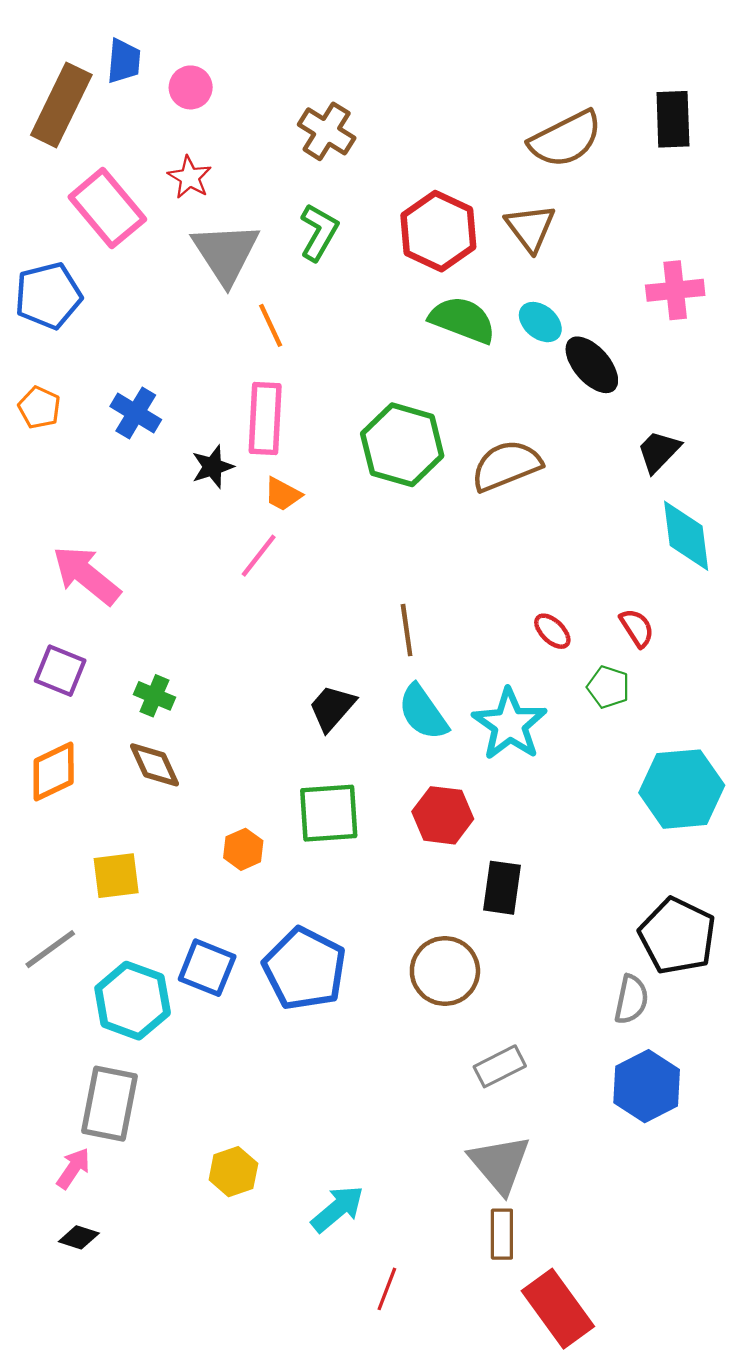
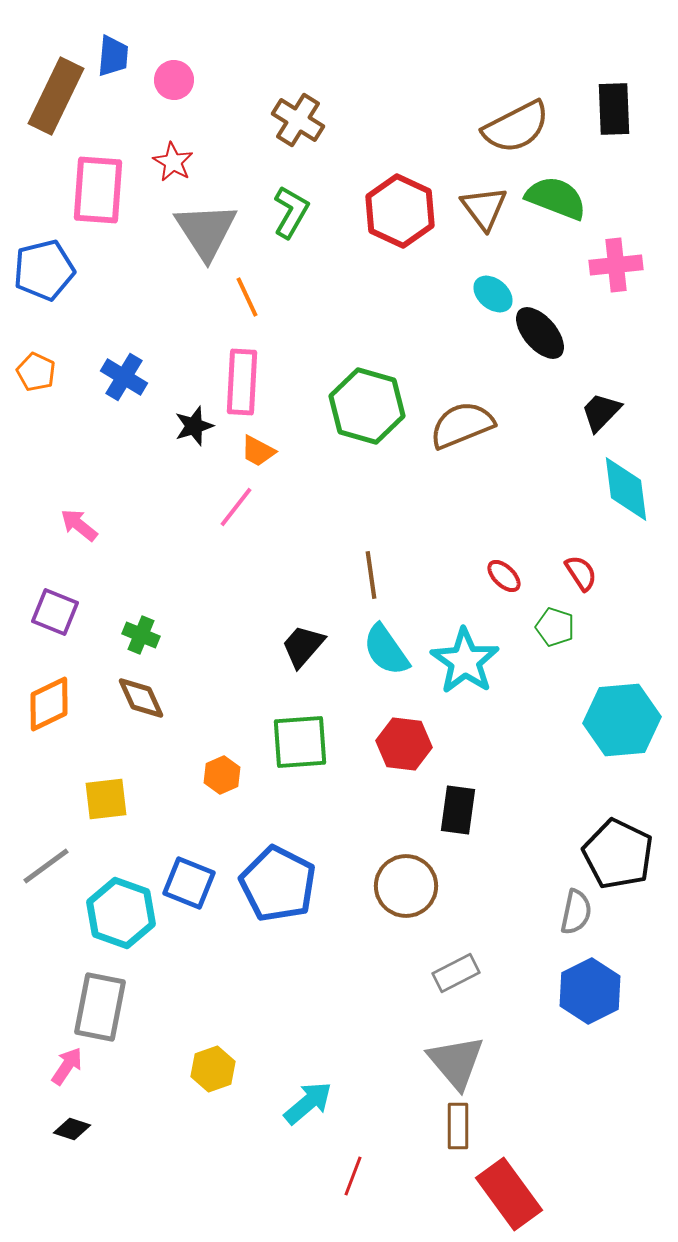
pink rectangle: (107, 208) -> (98, 190), turned 44
green semicircle: (462, 320) -> (556, 198), moved
pink arrow: (86, 575) -> (79, 525), size x0.6

